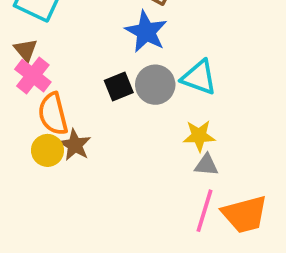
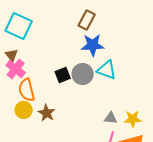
blue star: (146, 32) -> (93, 45), moved, turned -30
yellow star: (199, 136) -> (133, 119), moved
brown star: (75, 145) -> (47, 113), moved

